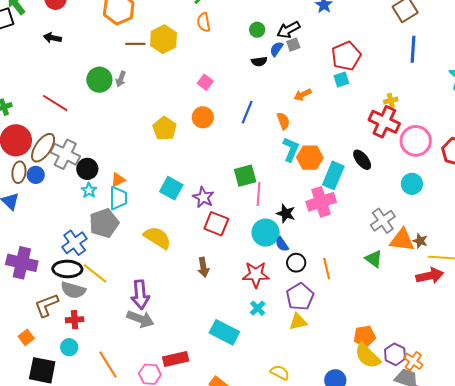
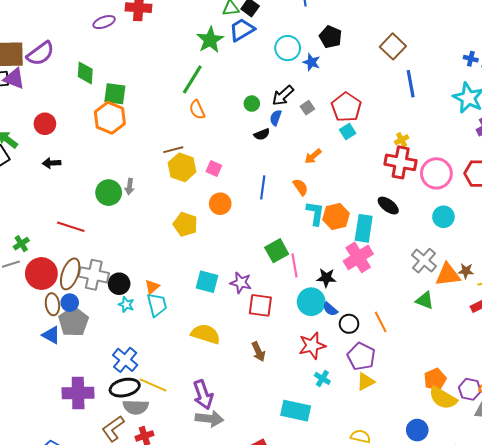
yellow hexagon: (164, 39) -> (182, 167), moved
brown line: (135, 44) -> (173, 150), moved
gray square: (293, 45) -> (307, 108), moved
gray pentagon: (104, 223) -> (74, 322), moved

